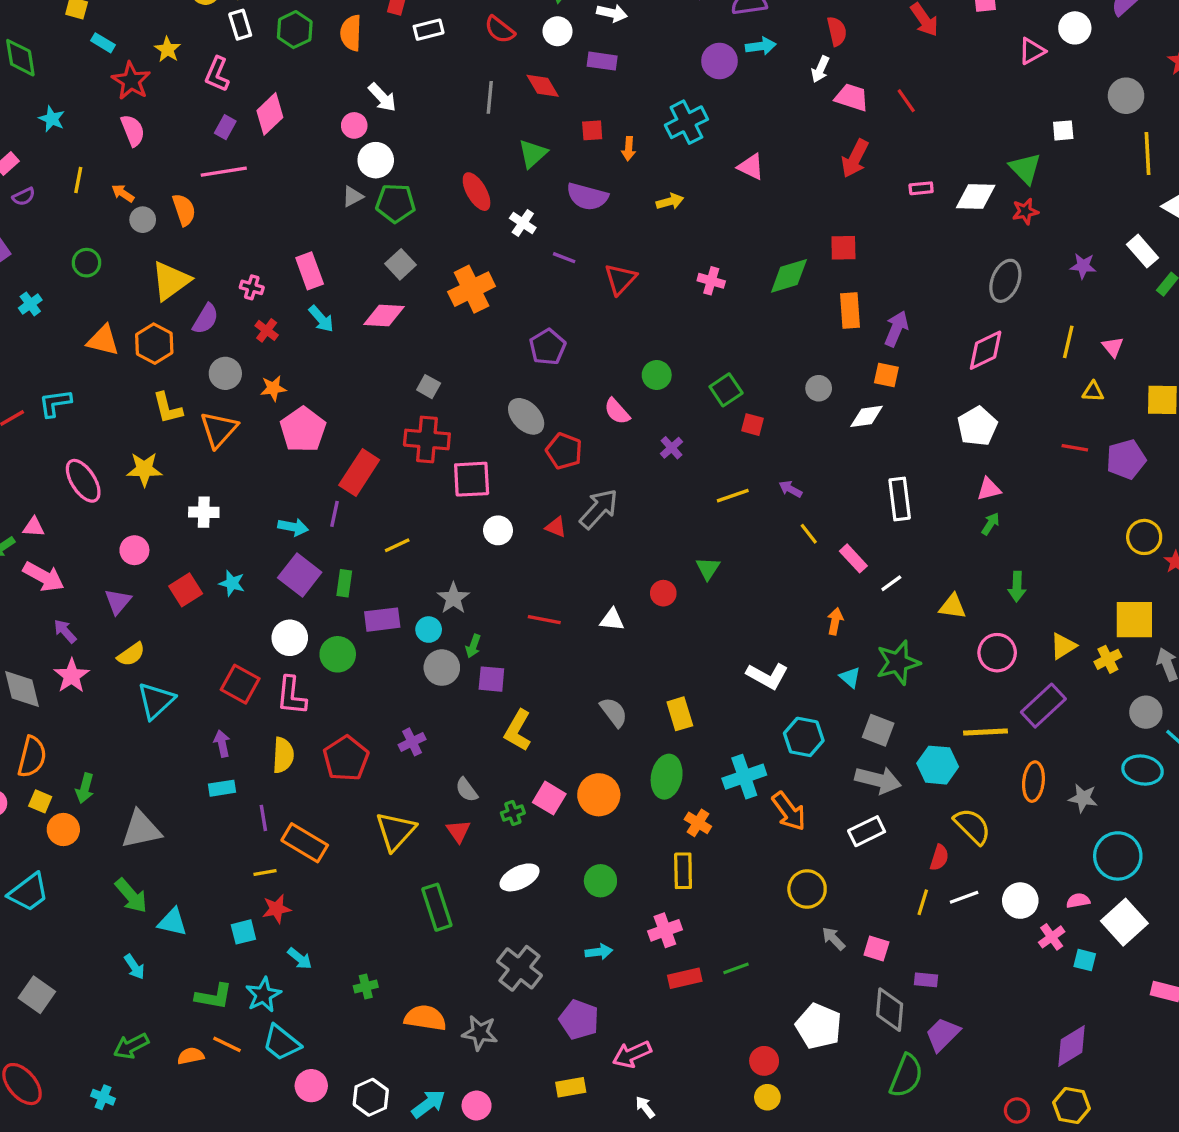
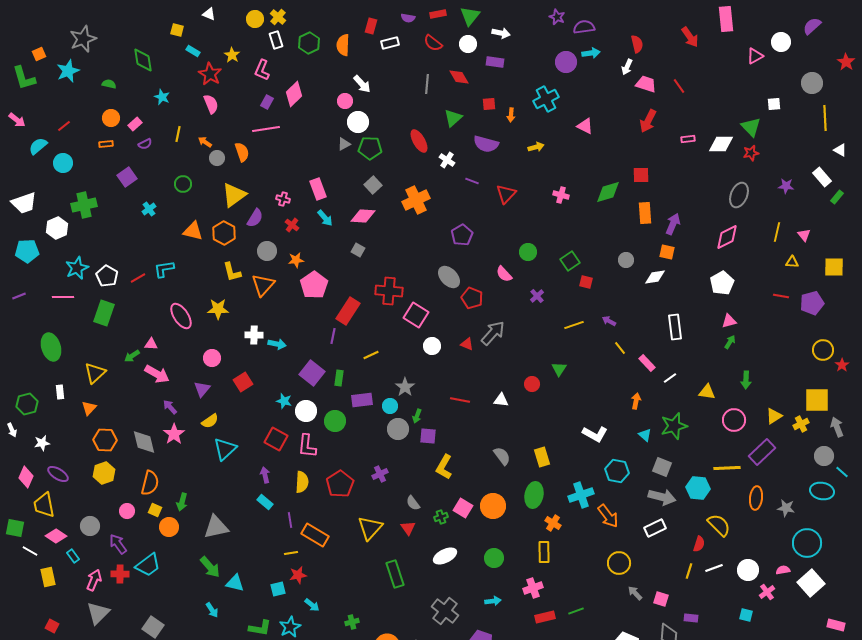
gray square: (429, 387) -> (358, 250), moved
pink square: (472, 479) -> (416, 315), turned 35
cyan arrow: (293, 527) -> (277, 344), moved
cyan star: (232, 583) -> (284, 401), moved
cyan rectangle: (222, 788) -> (265, 502), turned 49
cyan square: (1085, 960) -> (746, 615), moved

